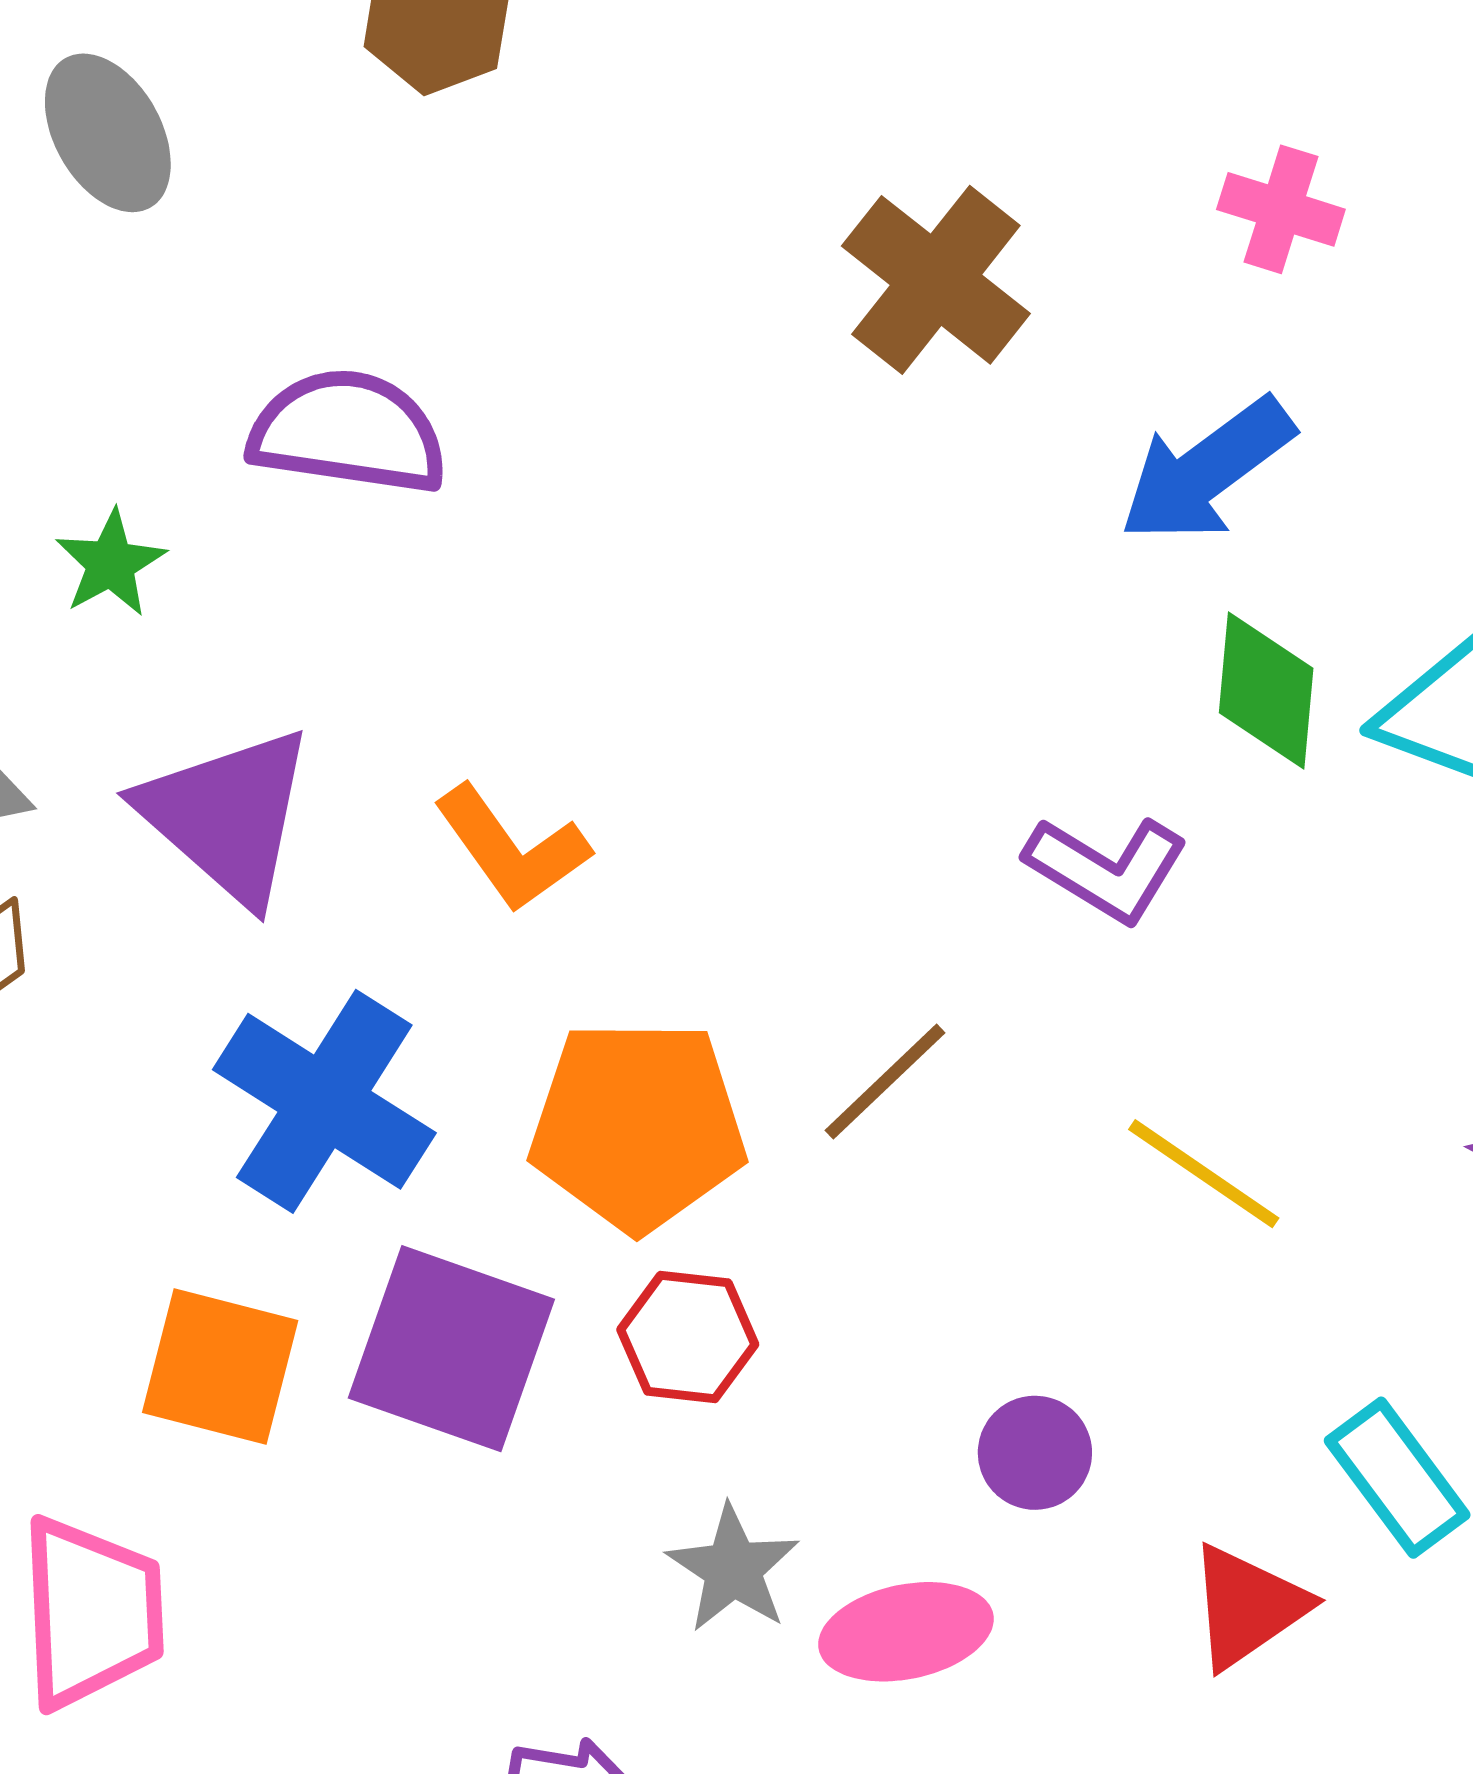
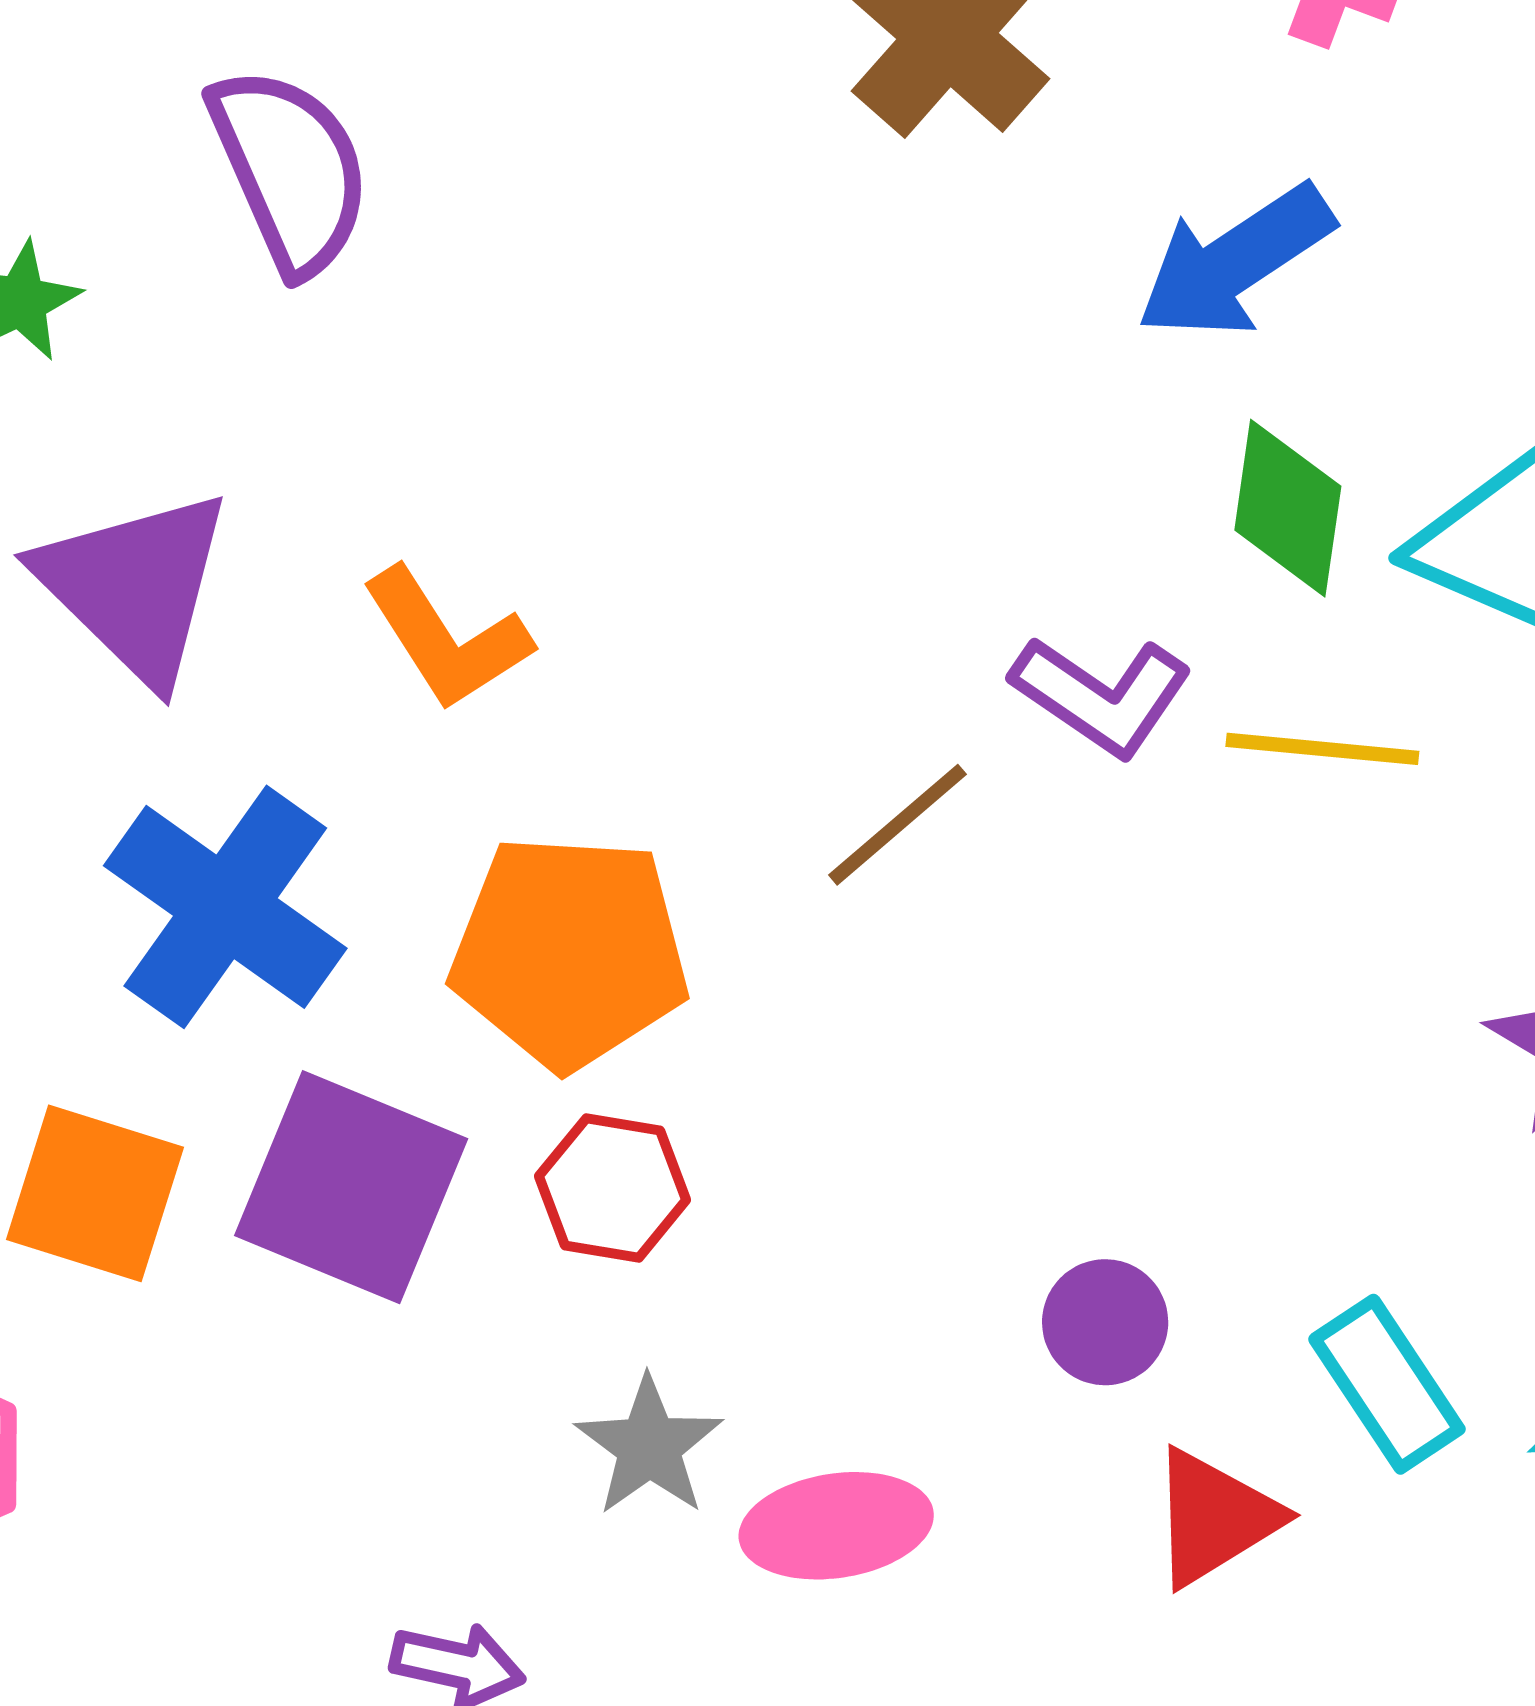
purple semicircle: (348, 432) -> (290, 170), turned 55
brown line: (885, 1082) -> (897, 825), moved
yellow line: (1204, 1174) -> (1322, 749), moved, turned -32
purple circle: (1035, 1453) -> (1105, 1322), moved

